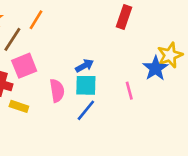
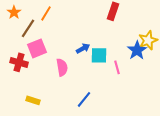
cyan square: (86, 85) -> (99, 55), moved
yellow rectangle: (19, 106) -> (33, 100), moved
blue line: (86, 110) -> (84, 99), moved

